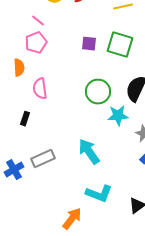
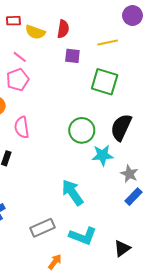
purple square: (89, 44) -> (72, 56), moved
gray rectangle: (43, 159) -> (42, 228), moved
orange arrow: (72, 219) -> (55, 262), size x0.7

